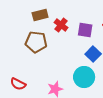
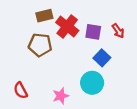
red cross: (61, 25) -> (67, 26), size x1.5
red semicircle: (18, 84) -> (21, 90), turned 35

